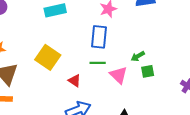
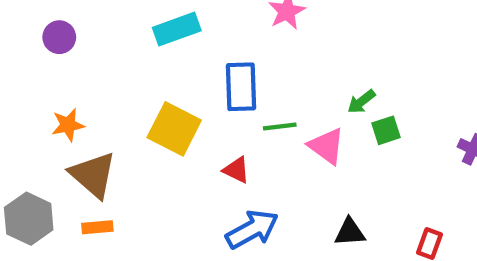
blue rectangle: (99, 37) -> (241, 87), moved

